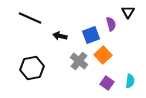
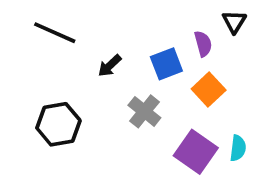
black arrow: (60, 36) -> (110, 66), turned -56
orange square: (103, 55) -> (209, 90), moved
purple square: (107, 83) -> (196, 152), size x1.6

